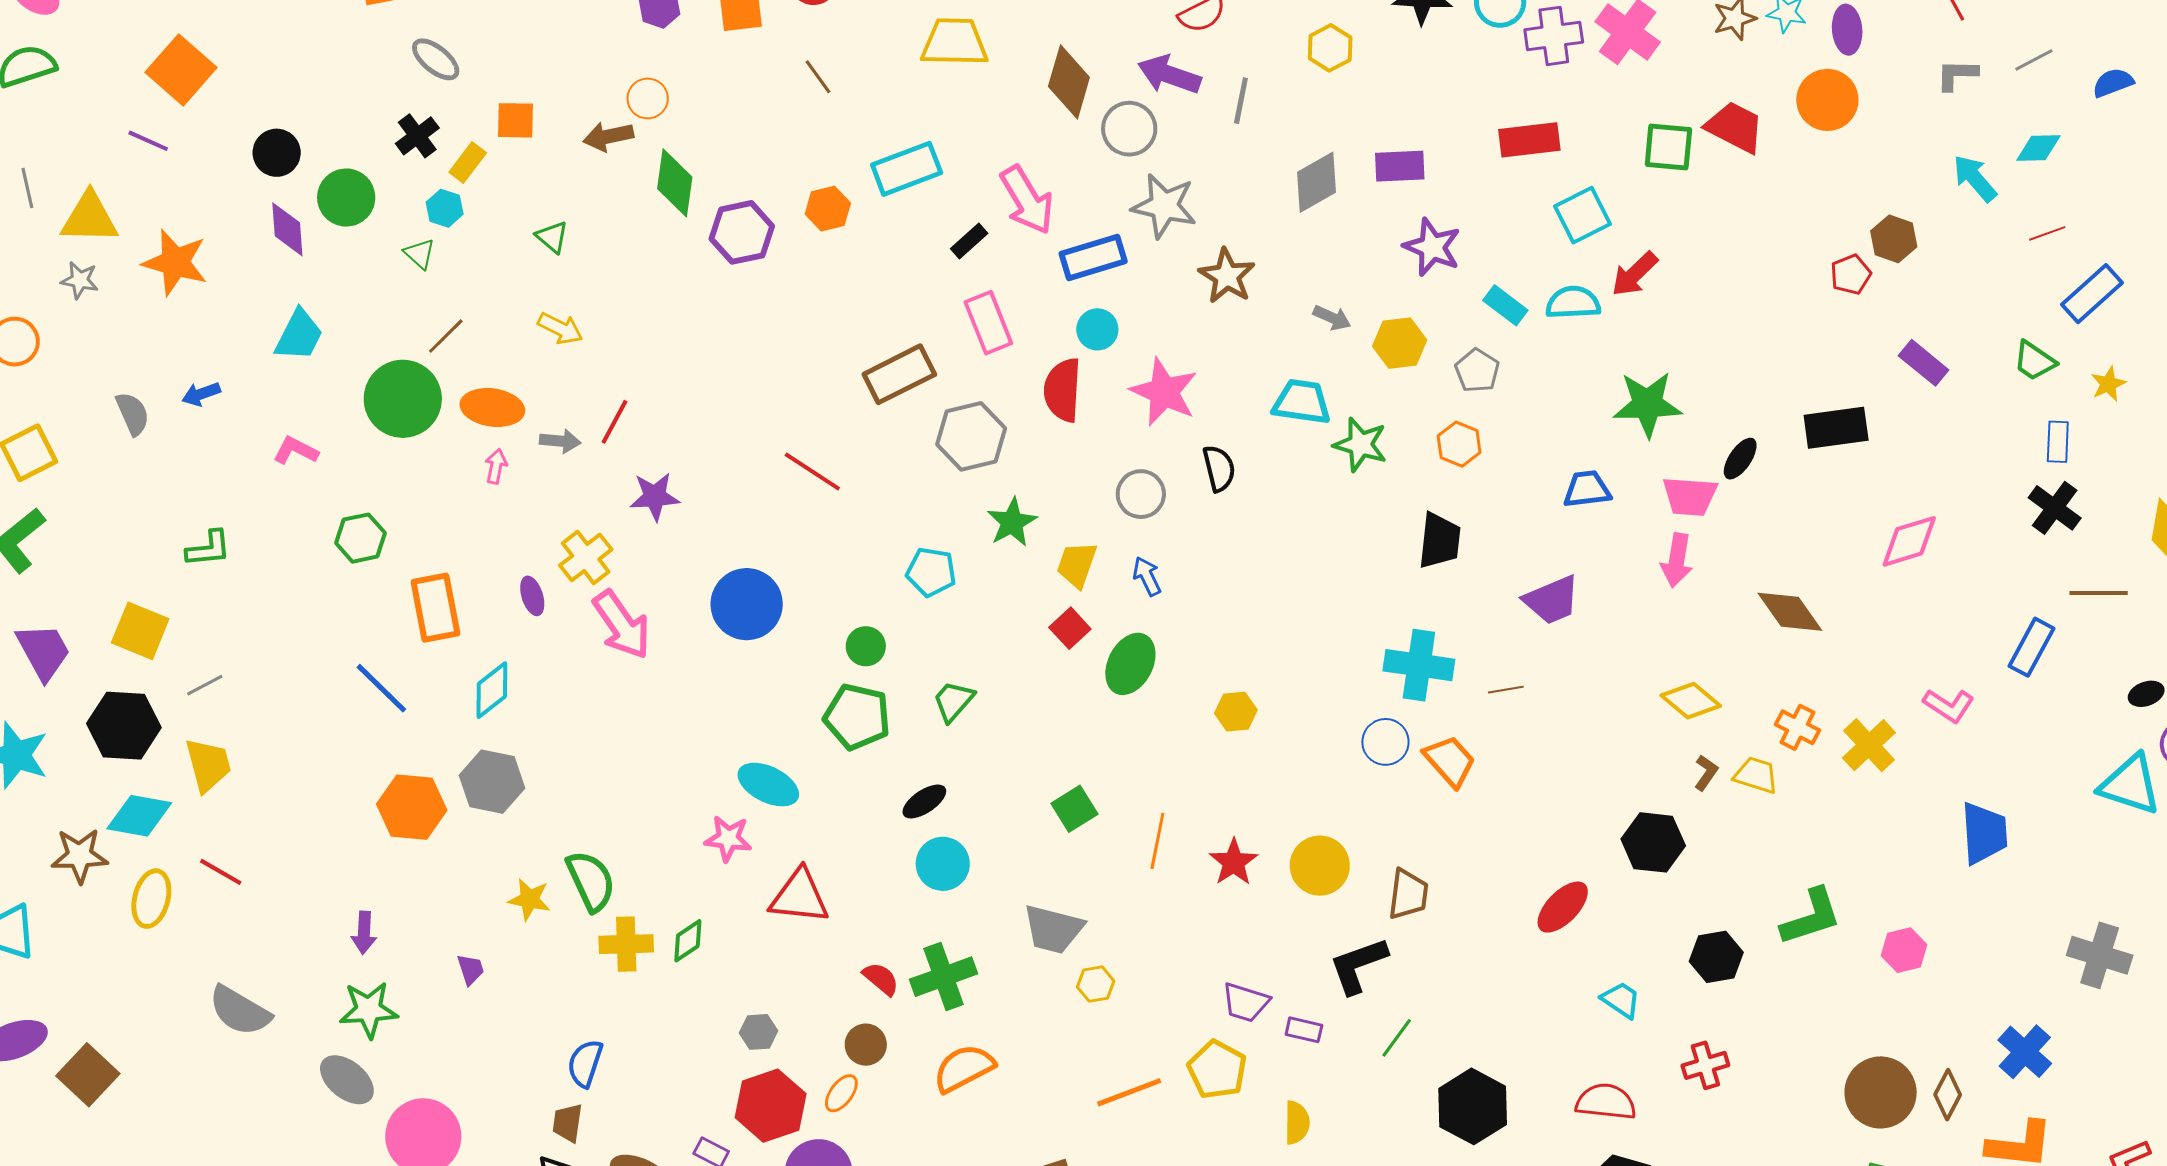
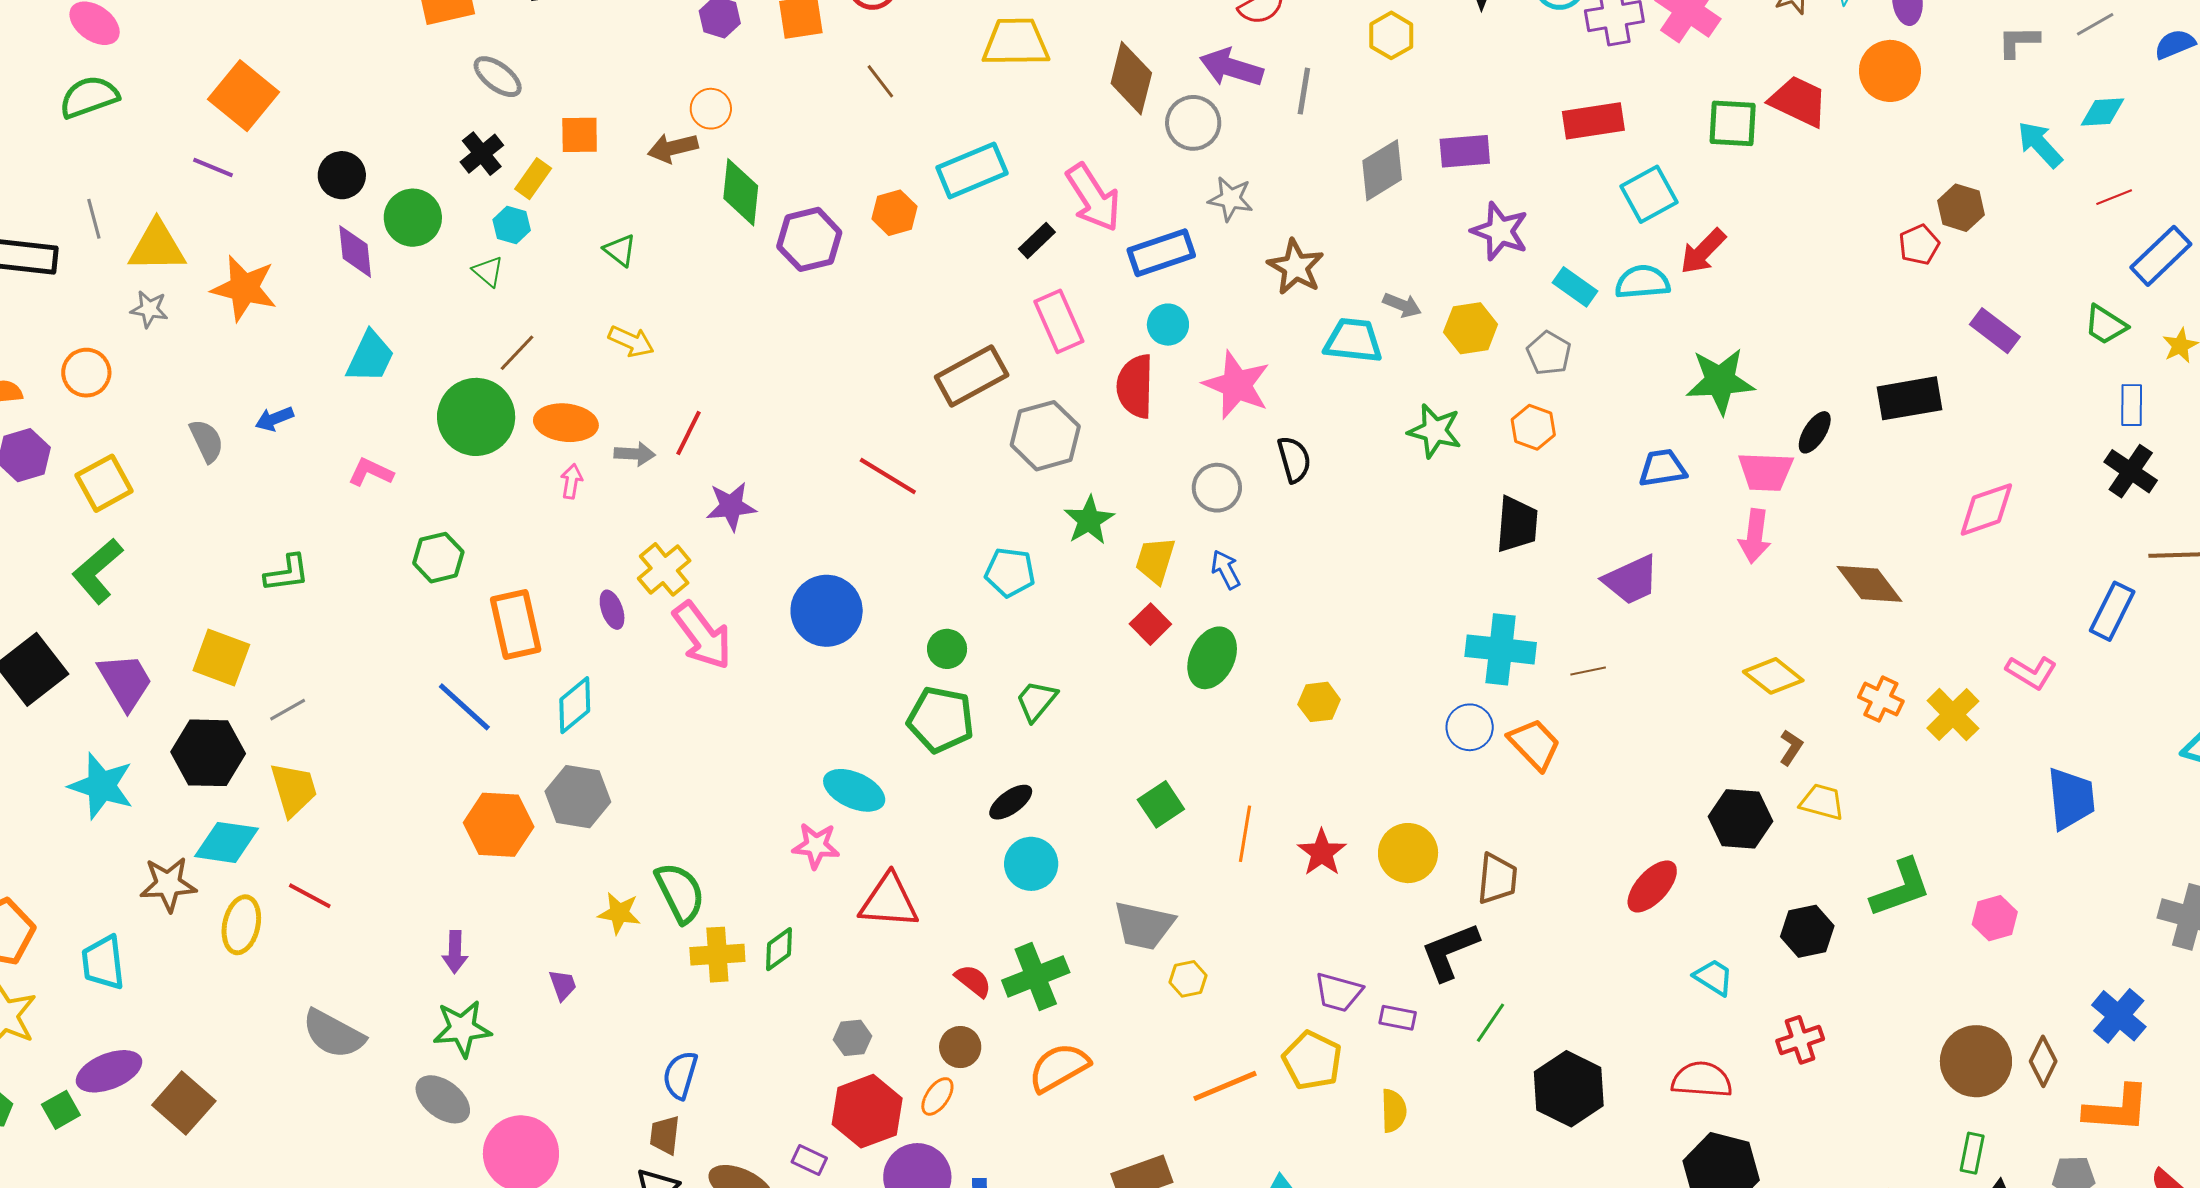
gray star: (1164, 206) -> (1231, 199), size x0.7
cyan trapezoid: (1302, 402) -> (1353, 340), moved
yellow trapezoid: (1756, 775) -> (1822, 802), moved

